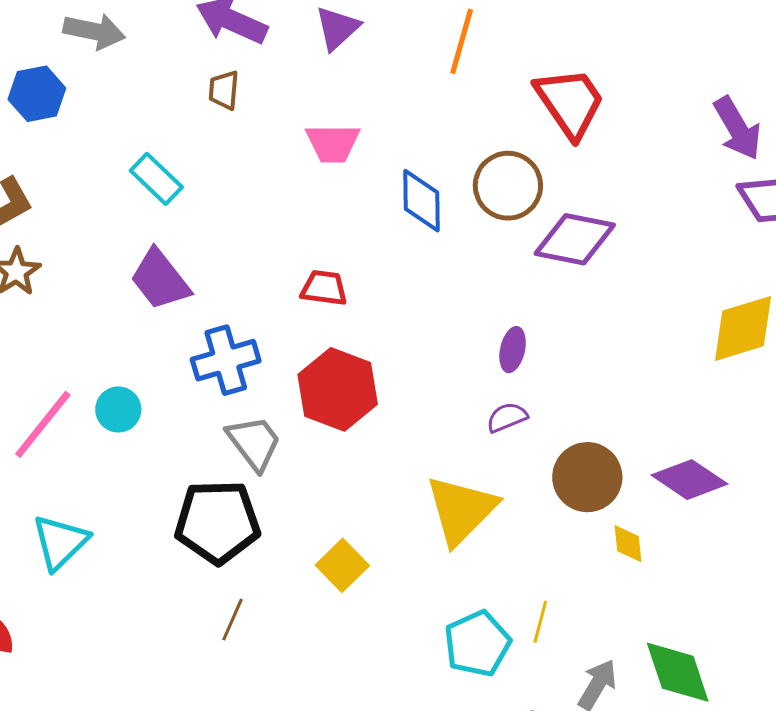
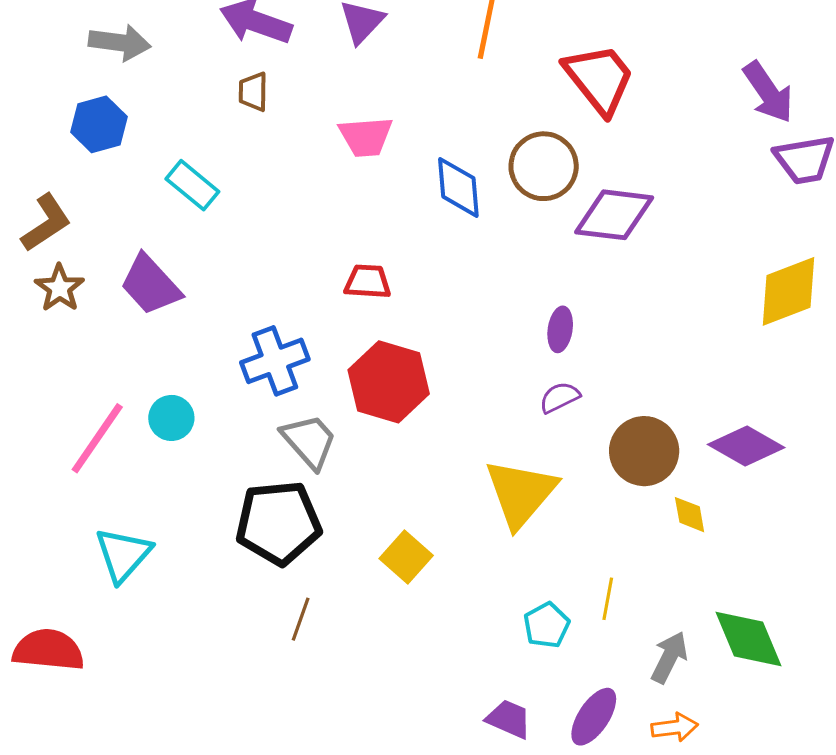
blue hexagon: (37, 94) -> (99, 124), moved
purple trapezoid: (160, 279) -> (151, 285), moved
cyan pentagon: (477, 644) -> (547, 625), size x0.7

